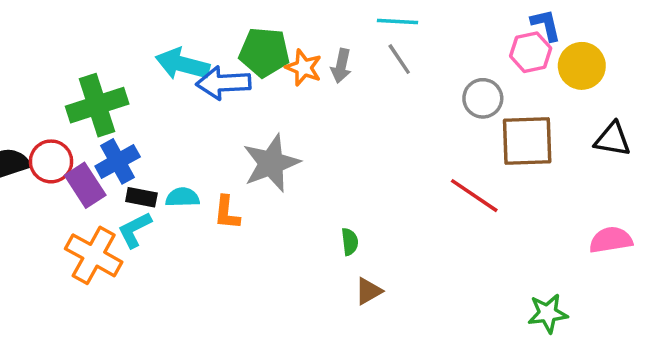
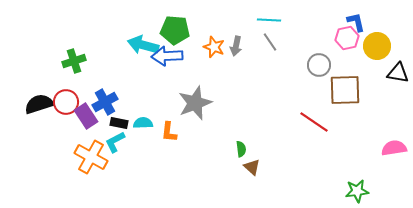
green pentagon: (264, 52) -> (175, 30), moved
green cross: (97, 105) -> (74, 61), moved, size x0.7
black triangle: (613, 139) -> (398, 73), moved
brown triangle: (368, 291) -> (252, 167), moved, turned -48

